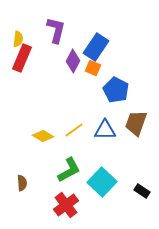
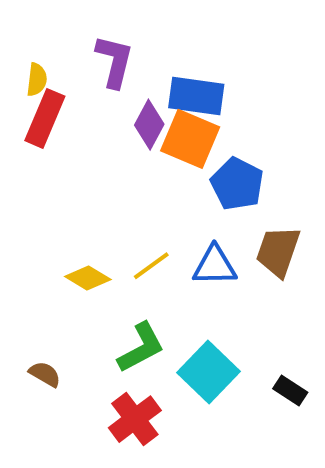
blue rectangle: (96, 47) -> (196, 96), turned 64
orange square: (93, 68) -> (190, 139), size x1.8
brown semicircle: (22, 183) -> (45, 374), turned -56

